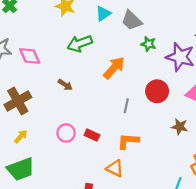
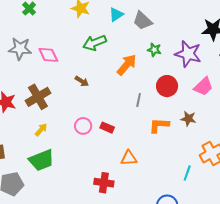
green star: (149, 44) -> (154, 50), moved
orange L-shape: (128, 141) -> (159, 125), moved
orange triangle: (115, 168) -> (129, 158), turned -30

